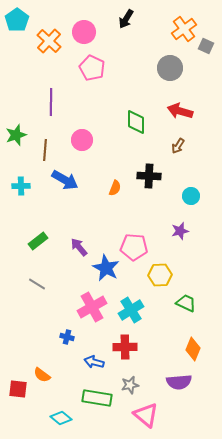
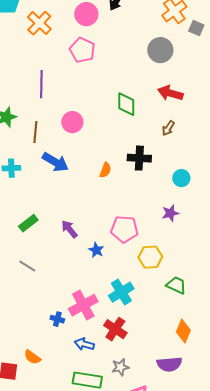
pink circle: (84, 32) -> (86, 14), moved
blue star: (106, 268) -> (96, 250), size x0.6
pink cross: (92, 307) -> (83, 305), moved
red cross: (125, 347) -> (115, 329), turned 35

